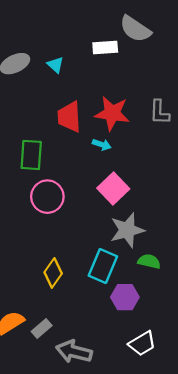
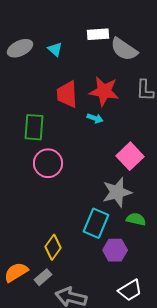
gray semicircle: (135, 29) -> (124, 49), moved
pink square: (113, 189) -> (130, 156), moved
yellow diamond: (53, 273) -> (53, 247), moved

